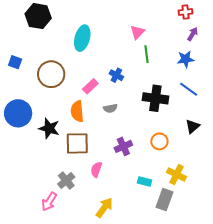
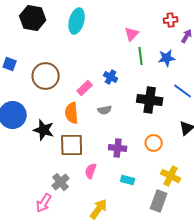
red cross: (186, 12) -> (171, 20), moved
cyan ellipse: (82, 38) -> (77, 21), moved
blue star: (186, 59) -> (167, 58), moved
purple cross: (123, 146) -> (118, 148), turned 30
cyan rectangle: (144, 182) -> (128, 180), moved

